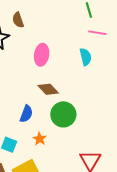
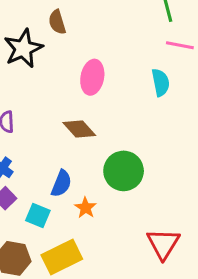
brown diamond: (48, 89) -> (79, 129), moved
blue semicircle: (26, 114) -> (61, 183), moved

